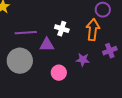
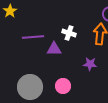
gray circle: (20, 61) -> (30, 87), moved
pink circle: (59, 73) -> (63, 86), moved

